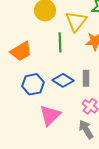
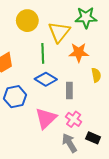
blue diamond: (63, 80) -> (46, 79), moved
pink triangle: (50, 115) -> (46, 118), moved

